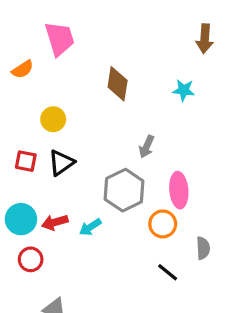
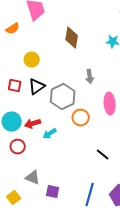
gray arrow: (147, 147) -> (90, 77), turned -32
gray hexagon: (124, 190) -> (63, 97), moved
orange circle: (163, 224) -> (81, 118), moved
cyan arrow: (90, 227) -> (50, 134), moved

